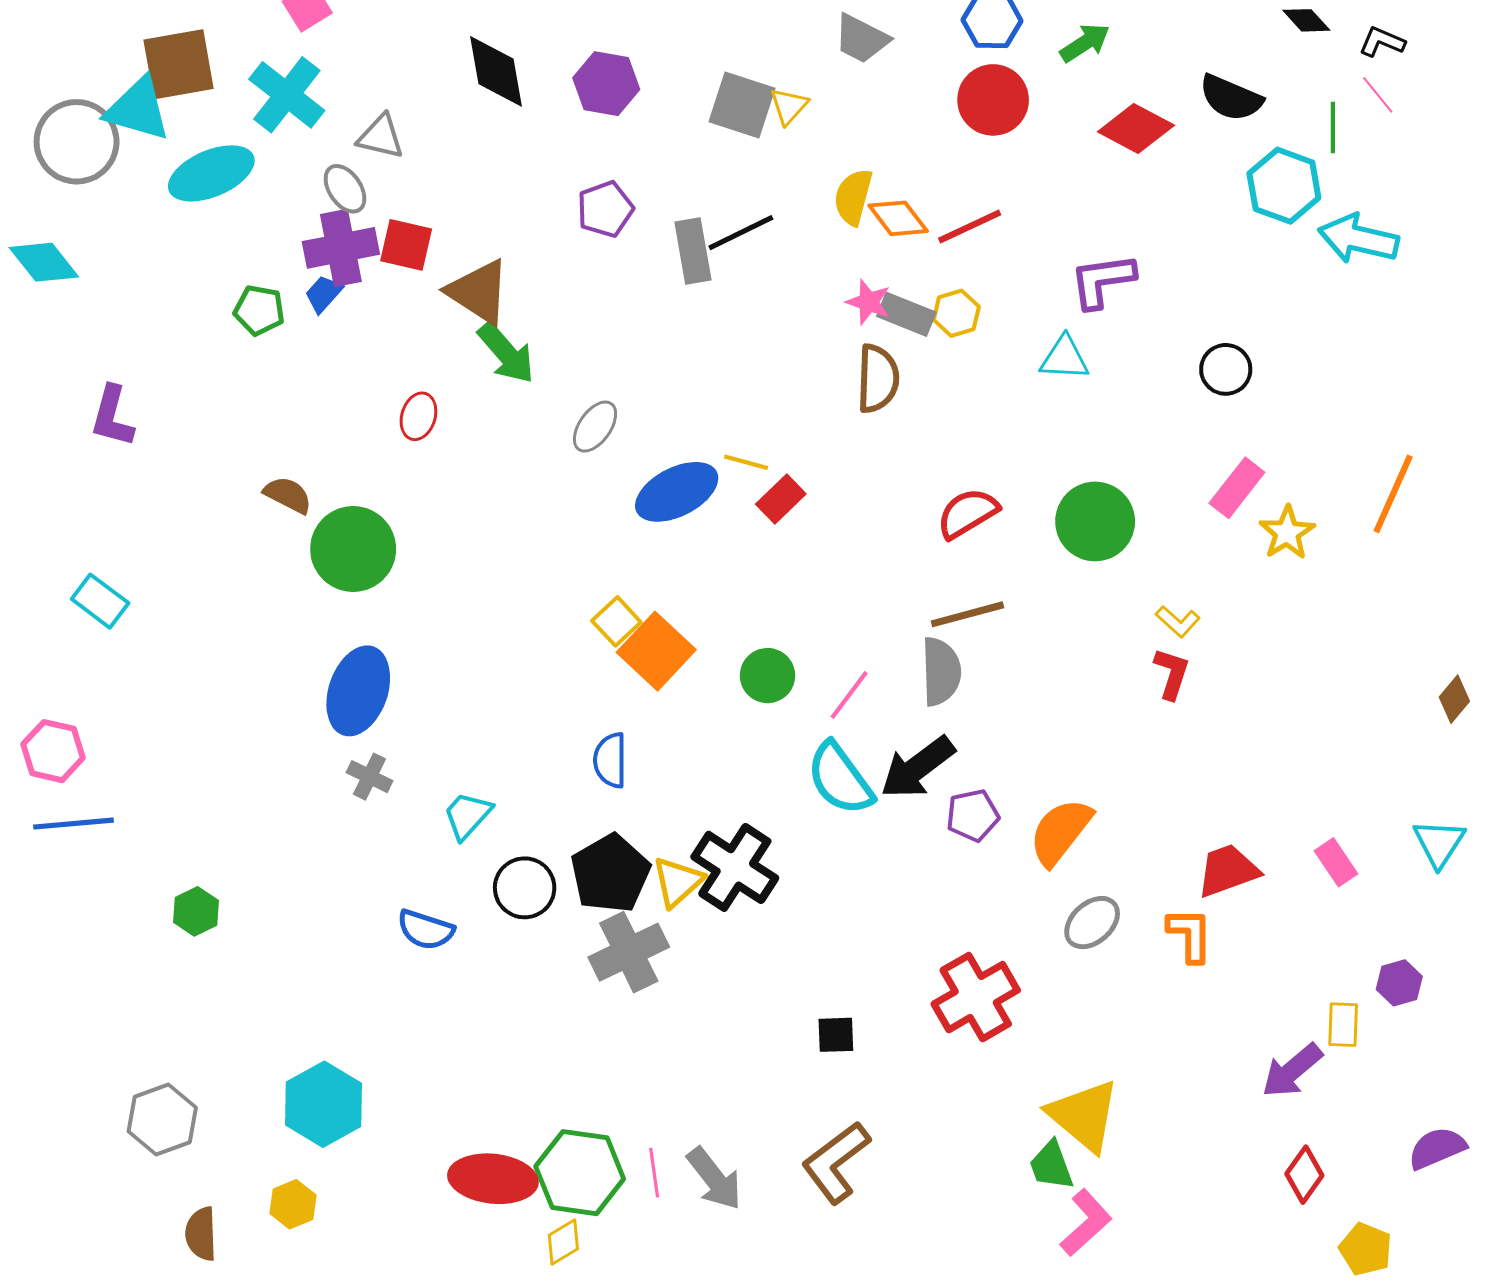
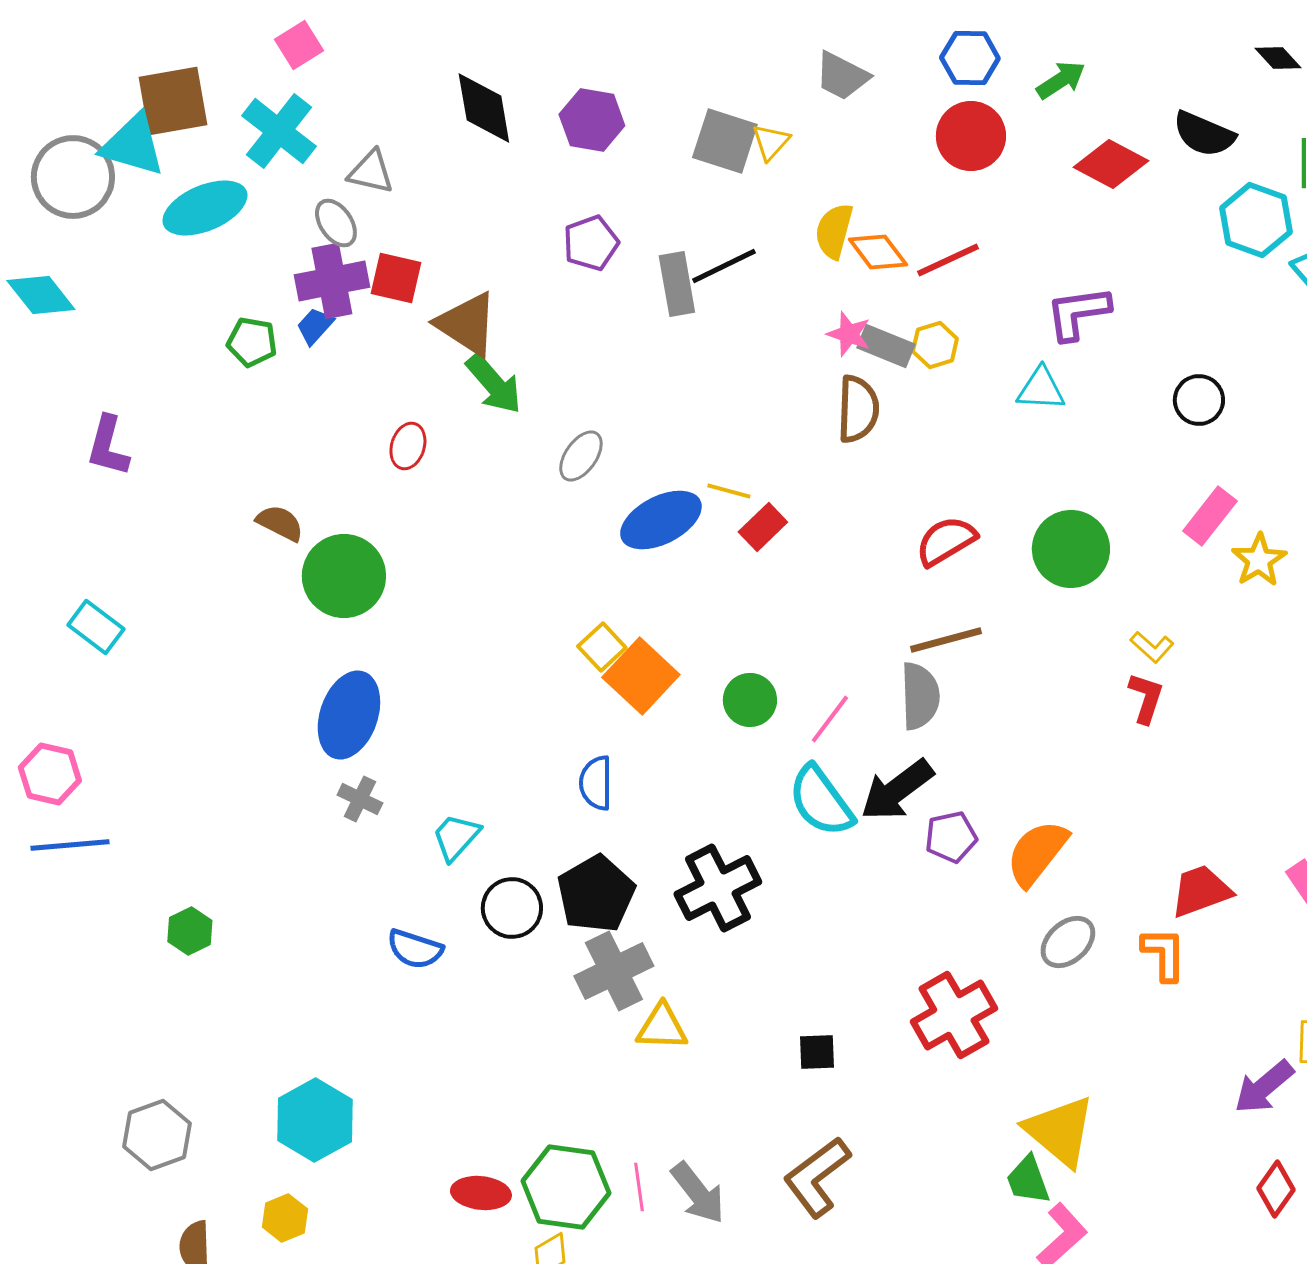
black cross: (735, 867) -> (718, 888), turned 30
yellow triangle: (678, 882) -> (662, 1027), moved, turned 44
red ellipse: (493, 1179) -> (481, 1193), size x0.7

